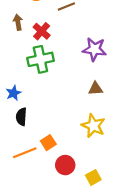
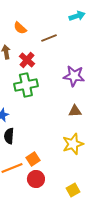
yellow star: (93, 126) -> (73, 144), turned 30
red circle: (65, 165) -> (36, 179), moved

